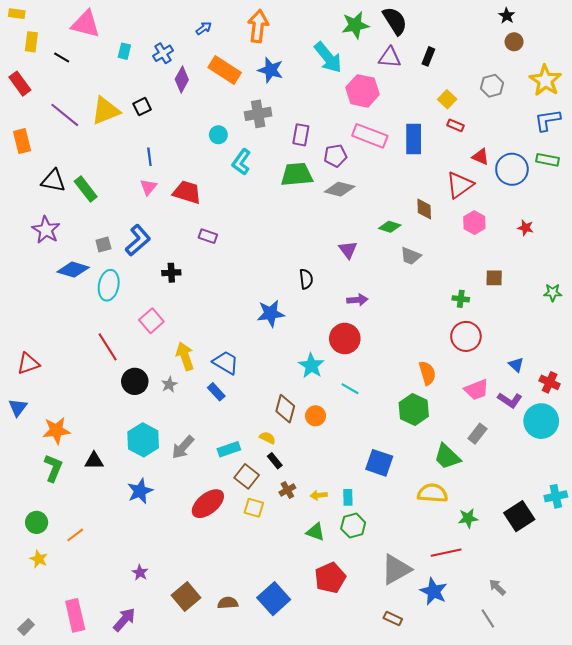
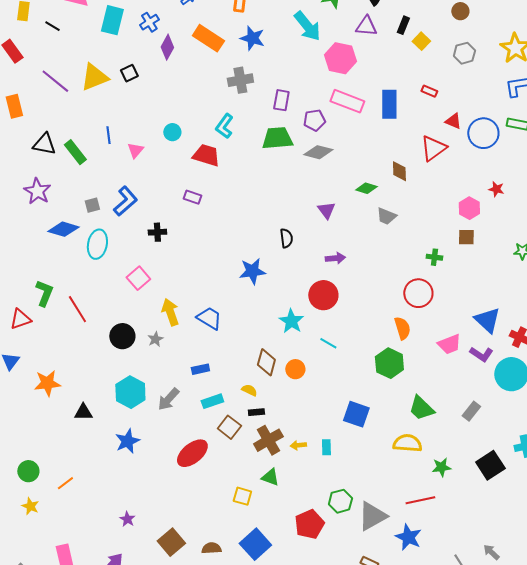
brown circle: (514, 42) -> (460, 11), moved
cyan rectangle: (124, 51) -> (112, 20), size x1.8
yellow square: (447, 99) -> (421, 41), moved
cyan circle: (218, 135) -> (172, 132), moved
blue line: (149, 157) -> (108, 135), moved
red trapezoid: (187, 192) -> (206, 155), moved
pink hexagon: (474, 223) -> (469, 208), moved
red circle: (466, 336) -> (418, 293), moved
red line: (108, 347) -> (77, 309), moved
blue triangle: (516, 365) -> (487, 320), size x1.8
blue rectangle: (216, 392) -> (200, 369), moved, turned -60
gray rectangle: (477, 434) -> (471, 411), moved
black rectangle: (275, 461) -> (256, 412), turned -56
green L-shape: (53, 468) -> (44, 293), moved
brown cross: (287, 490) -> (268, 440), size x1.8
yellow square: (254, 508) -> (242, 496), moved
green hexagon: (353, 526) -> (340, 501), moved
green triangle: (316, 532) -> (270, 477), moved
gray arrow: (497, 587) -> (491, 552), moved

